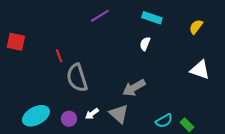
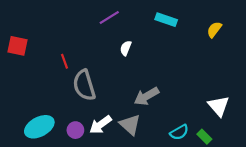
white semicircle: (145, 44) -> (126, 48), moved
white triangle: (200, 70) -> (219, 106), moved, turned 30
white arrow: (92, 114) -> (101, 125), size x1.5

